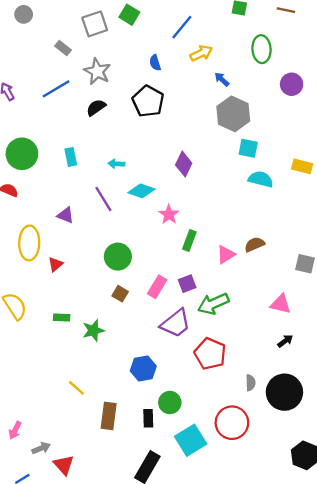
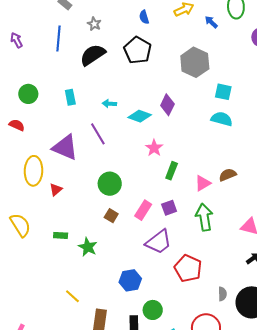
gray star: (97, 71) -> (94, 24), size x0.6
blue arrow: (222, 79) -> (211, 22), moved
blue line: (56, 89) -> (58, 38), turned -55
black semicircle: (96, 107) -> (93, 55), size x1.5
gray hexagon: (233, 114) -> (195, 62), moved
green circle: (22, 154) -> (28, 94), size x0.7
cyan semicircle: (261, 179) -> (222, 119), moved
cyan diamond: (141, 191) -> (140, 116), moved
purple triangle: (66, 215) -> (65, 147), size x1.8
green arrow: (213, 304) -> (204, 217), moved, turned 104
green star: (93, 330) -> (88, 247), turned -30

